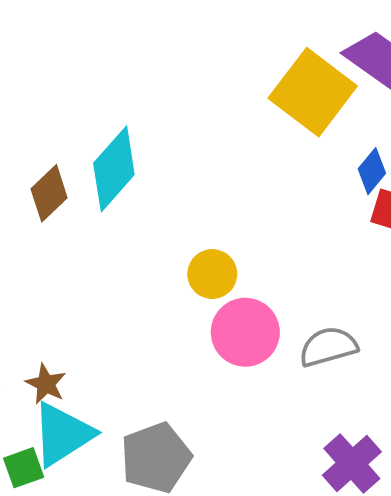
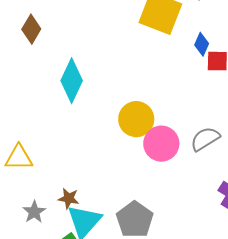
brown diamond: (49, 193) -> (31, 29), moved
yellow circle: (212, 274) -> (136, 119), size x1.4

